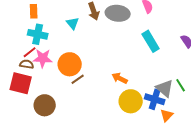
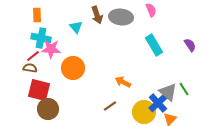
pink star: (43, 58) -> (51, 49), moved
brown line: (78, 79) -> (110, 106), moved
red square: (21, 83) -> (39, 90), moved
blue cross: (155, 99) -> (158, 103), turned 30
yellow circle: (131, 101) -> (144, 112), moved

